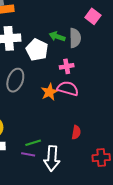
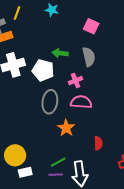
gray semicircle: (75, 38) -> (89, 57), moved
gray ellipse: (15, 80) -> (50, 102), moved
orange star: (49, 92) -> (66, 128), moved

